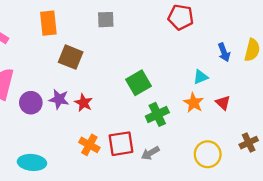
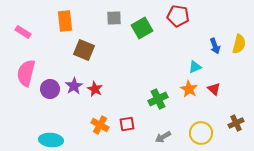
green square: (139, 83) -> (142, 28), moved
purple star: (59, 99) -> (74, 86), turned 30
red square: (121, 144) -> (127, 124), size x0.7
gray arrow: (150, 153) -> (163, 137), moved

